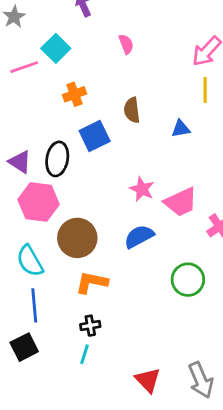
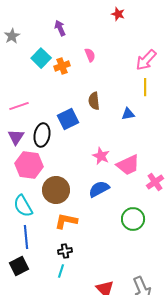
pink line: (24, 67) -> (19, 106), moved
orange cross: (74, 94) -> (62, 66), moved
purple triangle: (20, 162) -> (16, 137), turned 30

